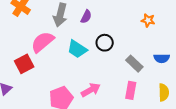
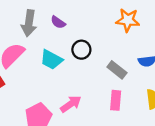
purple semicircle: (86, 17) -> (58, 22), turned 104
orange star: (148, 20) -> (128, 20), size x1.5

